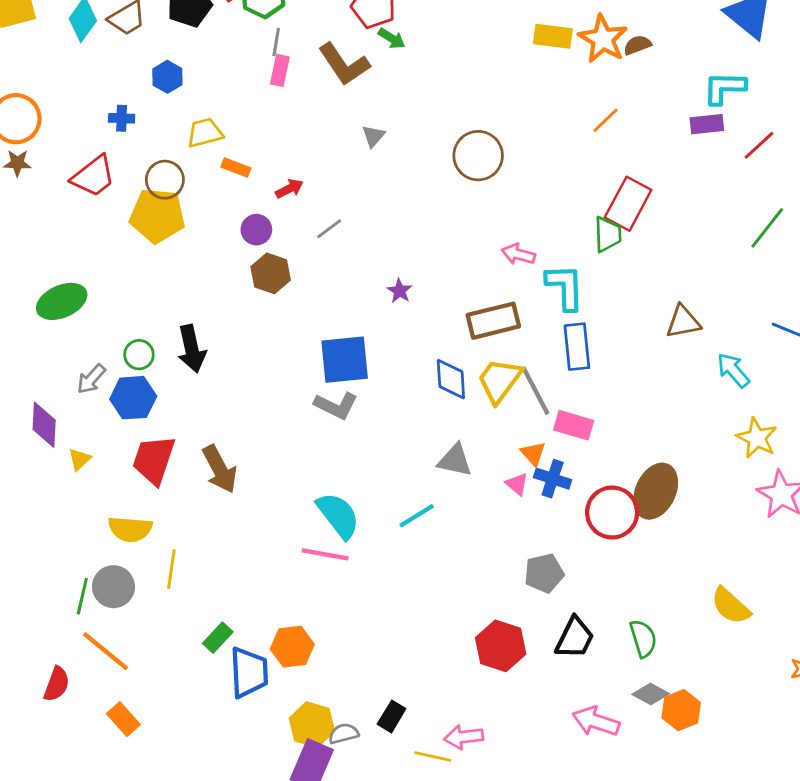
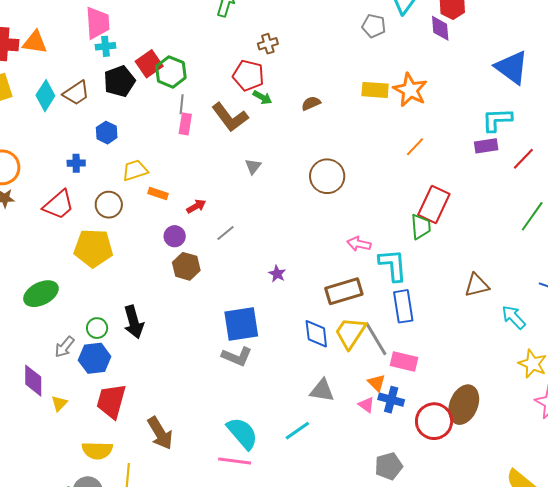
brown semicircle: (637, 45) -> (311, 103), moved
yellow pentagon: (157, 216) -> (93, 248), moved
brown arrow: (220, 469) -> (160, 433), moved

